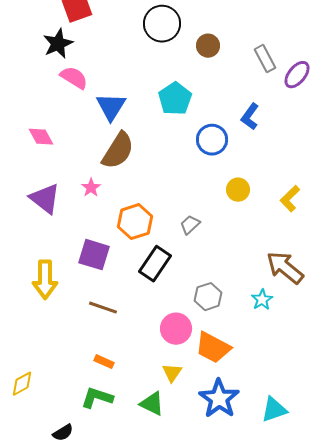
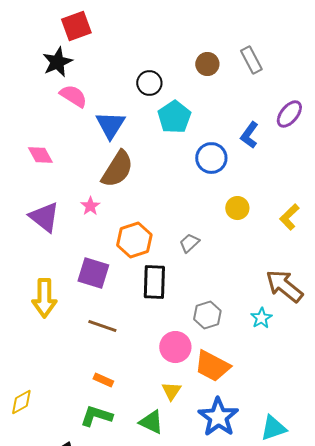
black circle: (162, 24) -> (149, 83), moved, size x0.7
gray rectangle: (265, 59) -> (251, 60), moved
purple ellipse: (297, 75) -> (289, 114), moved
black rectangle: (155, 264) -> (154, 282), turned -32

